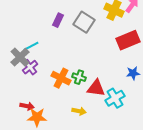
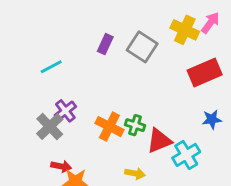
cyan line: (31, 46) -> (51, 67), moved
gray cross: (20, 57) -> (50, 127), moved
red triangle: (96, 88) -> (159, 141), turned -30

